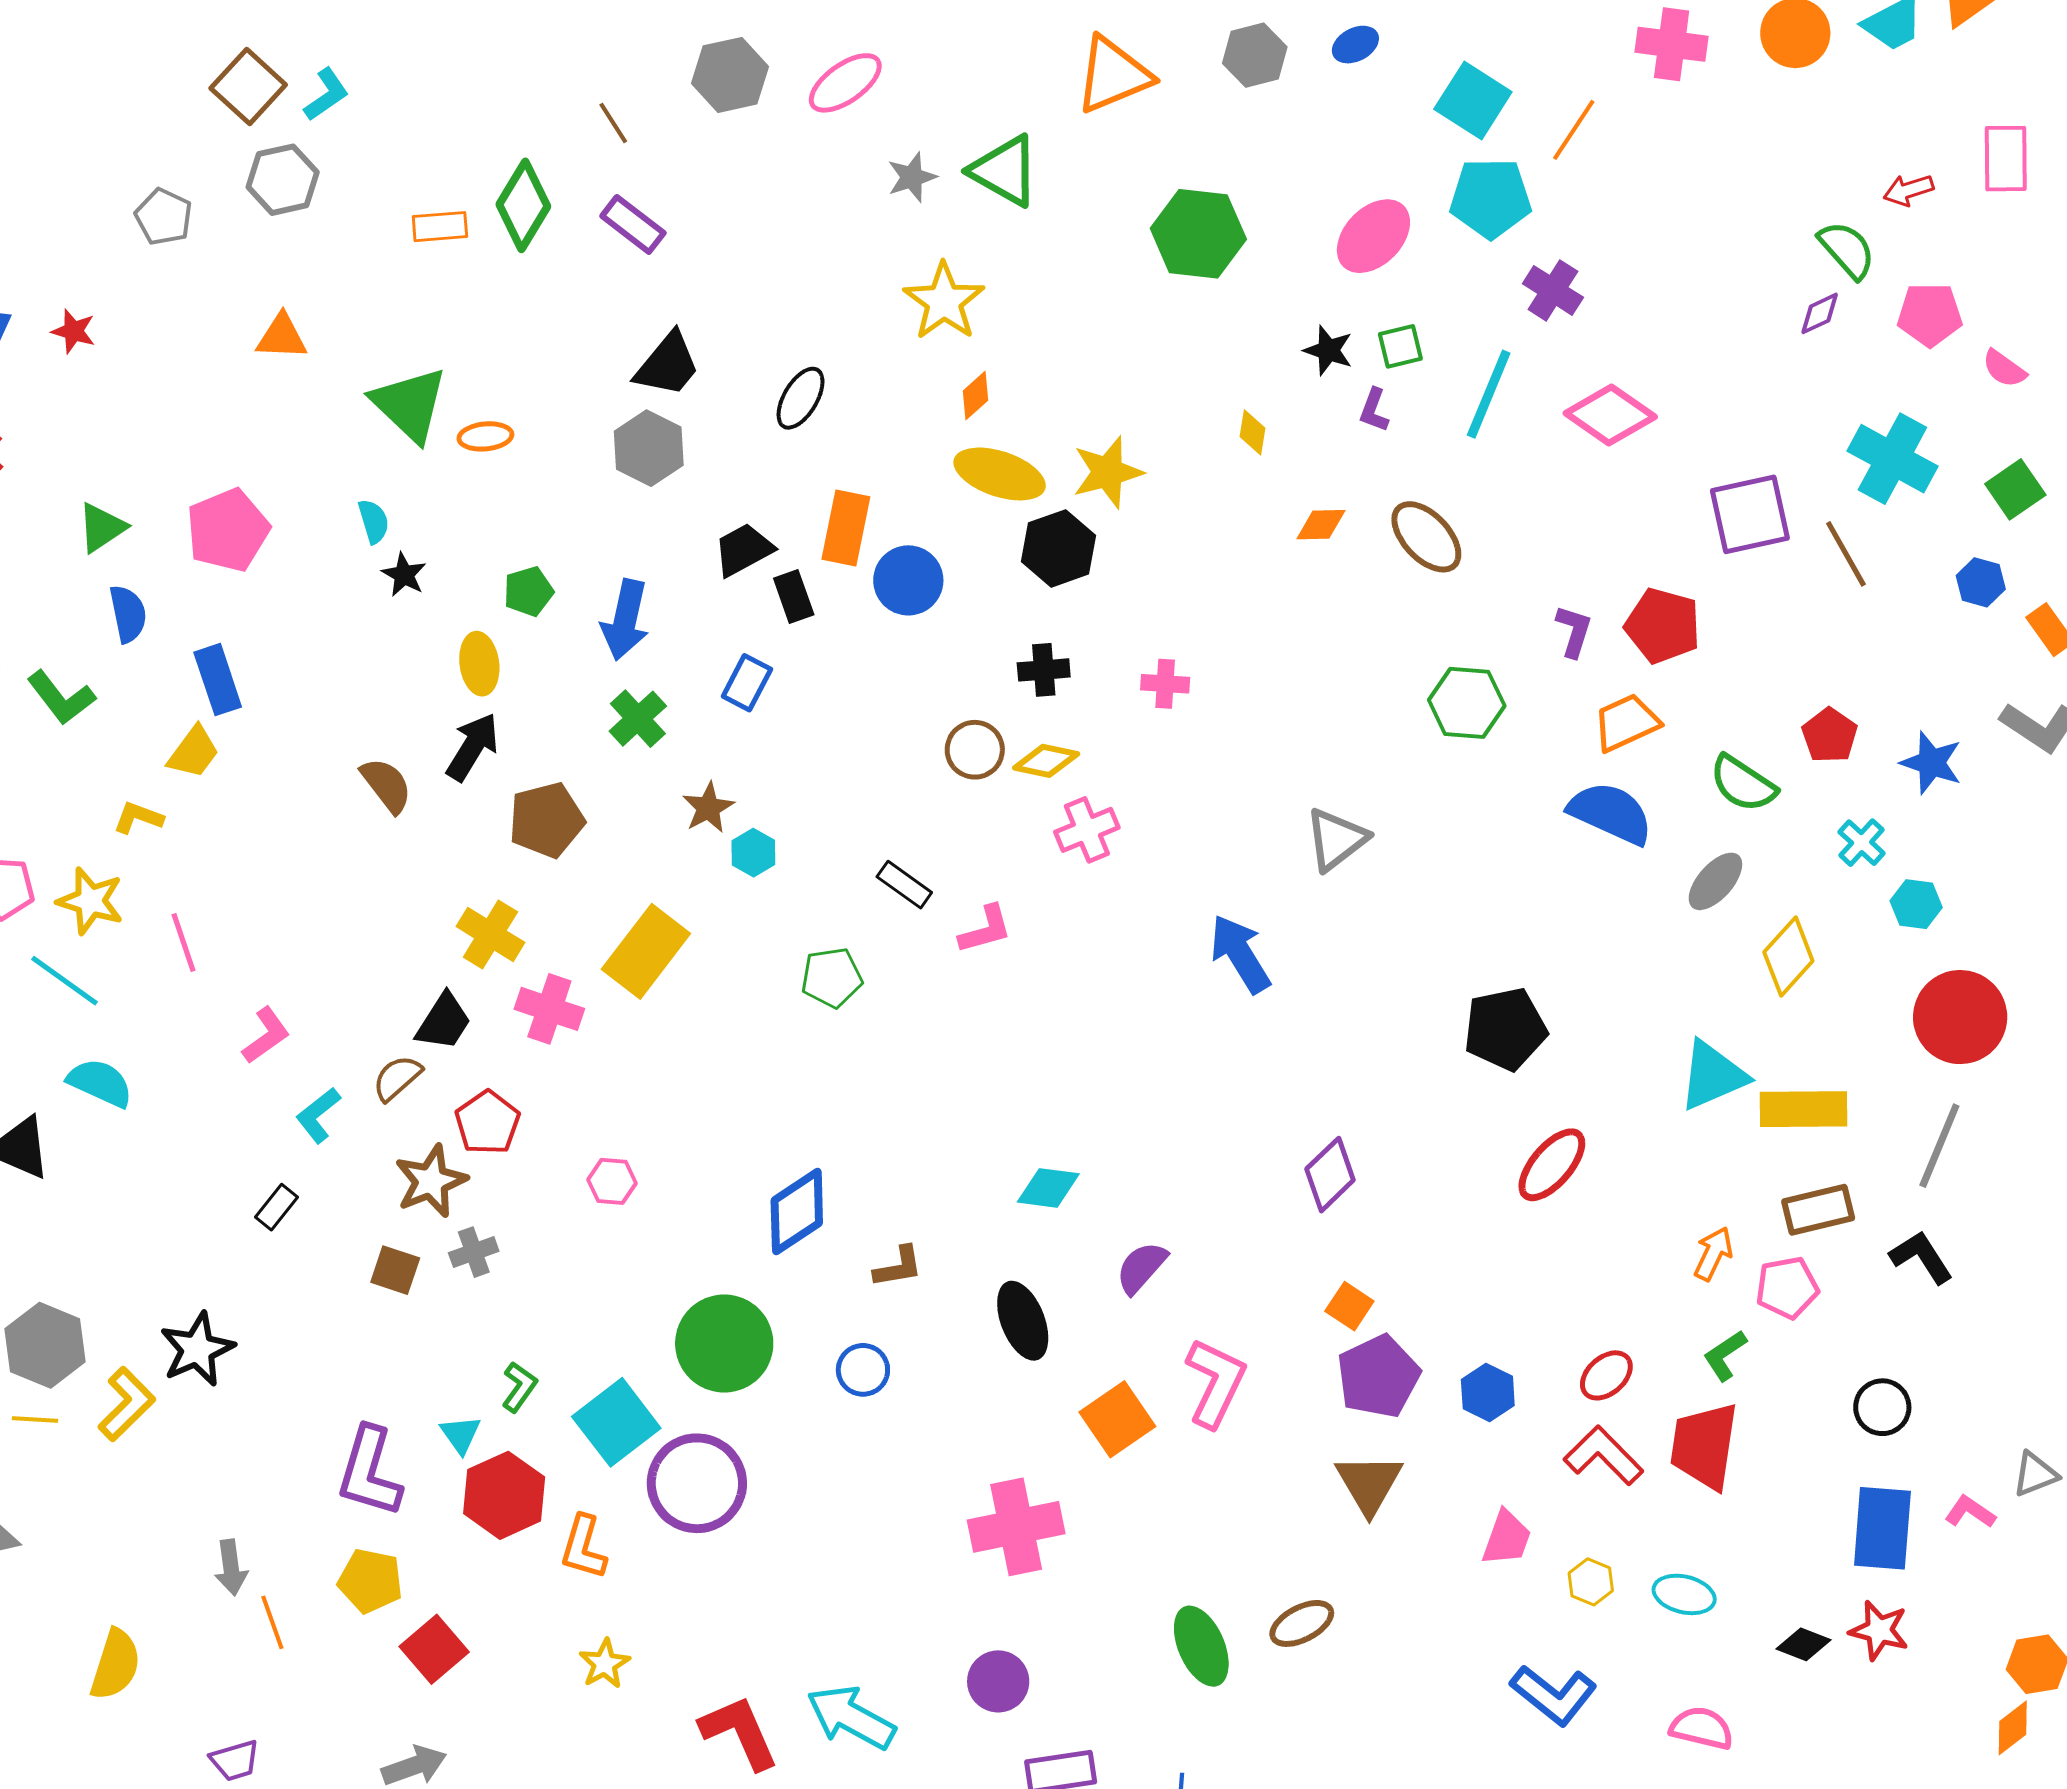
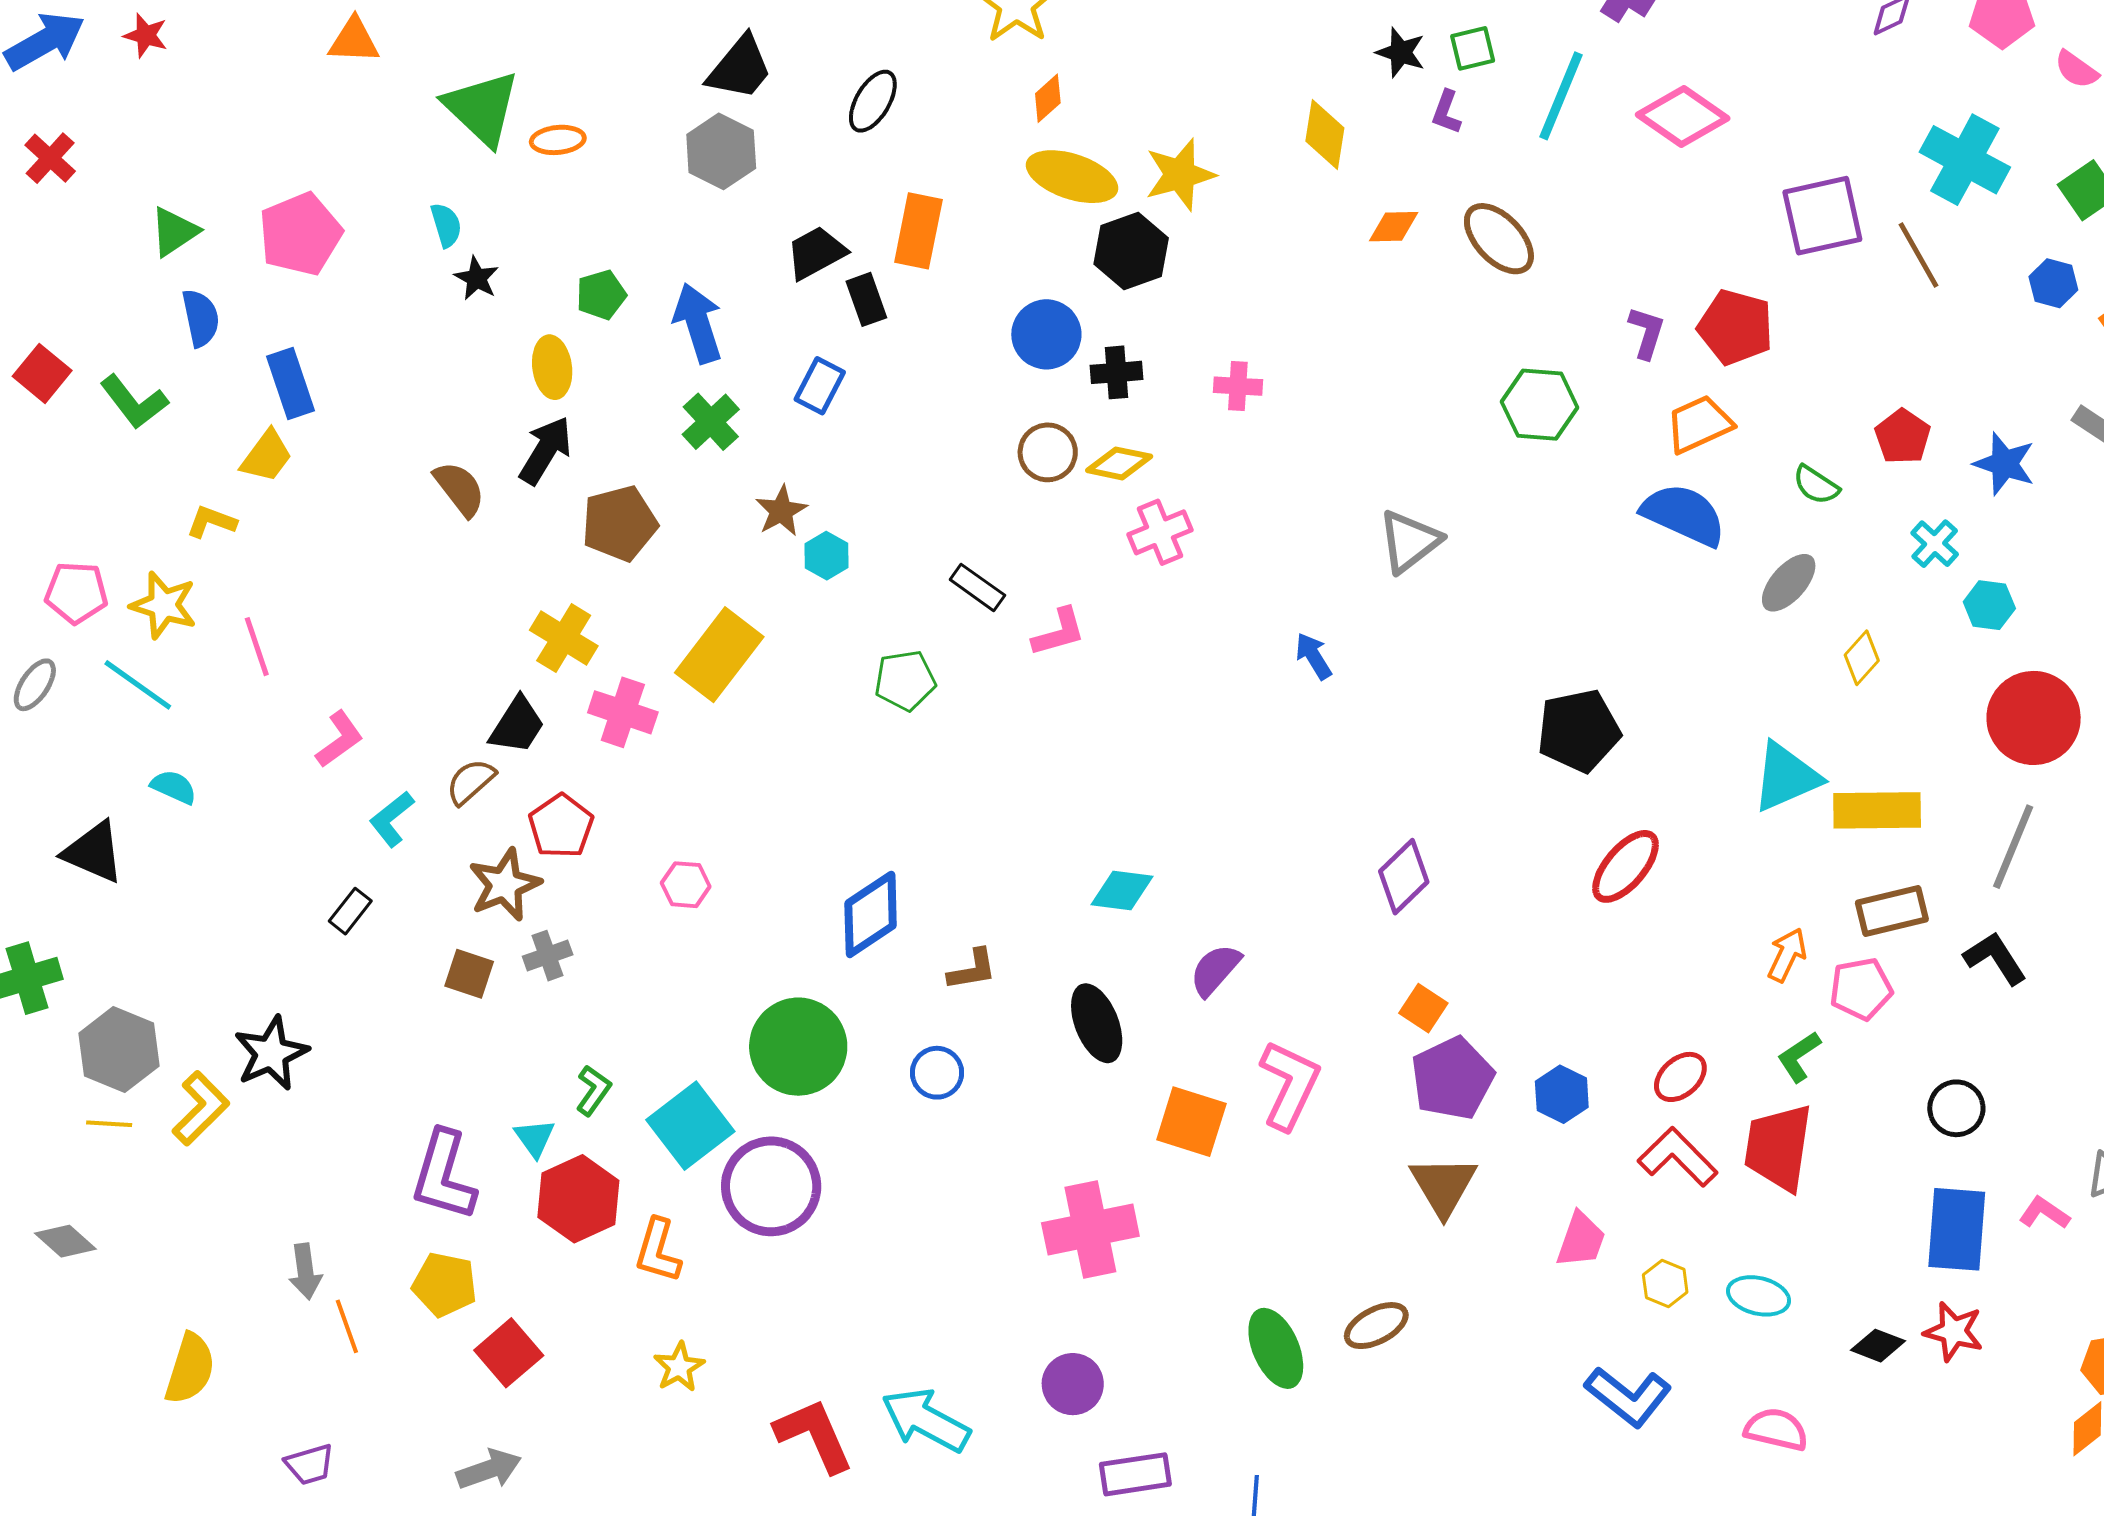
yellow diamond: (1253, 432) -> (1325, 135), size x1.5
blue circle: (908, 580) -> (1046, 334), moved
blue arrow: (625, 620) -> (698, 323), turned 150
green semicircle: (1743, 784) -> (1816, 485), size x0.7
blue arrow: (1240, 954) -> (1314, 656), size x0.6
yellow diamond: (1788, 957) -> (1862, 658), size x0.7
cyan semicircle: (100, 1083) -> (174, 787), size x0.7
orange square: (1117, 1419) -> (1191, 1122), turned -38

